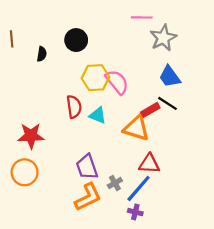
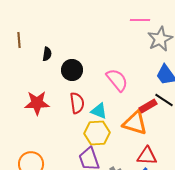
black circle: (76, 40) -> (72, 70), moved
yellow hexagon: (96, 78) -> (97, 133), moved
red star: (31, 136) -> (37, 103), moved

